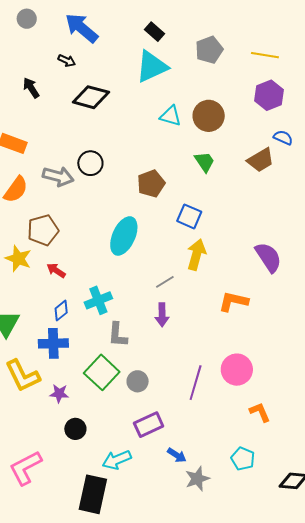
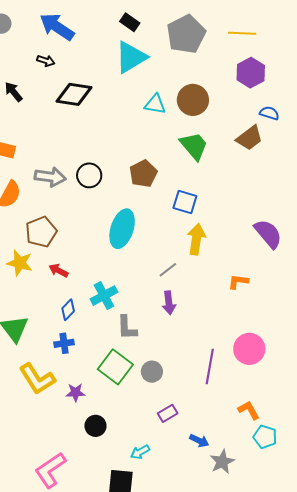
gray pentagon: (209, 50) -> (186, 34), size x1.4
green trapezoid: (205, 162) -> (194, 146), size x1.4
black circle: (90, 163) -> (89, 175), moved
orange L-shape: (233, 301) -> (238, 282), size x0.7
blue cross: (53, 343) -> (64, 343), size x0.7
orange L-shape: (260, 412) -> (249, 410), moved
purple rectangle: (149, 425) -> (168, 413), size x0.7
cyan arrow: (117, 460) -> (140, 452), size x0.7

